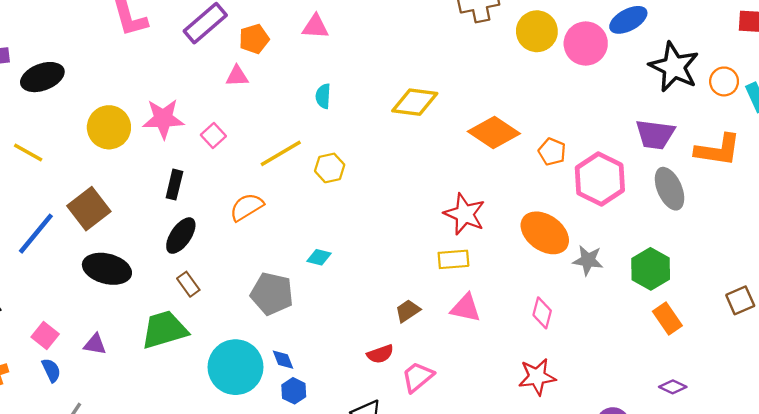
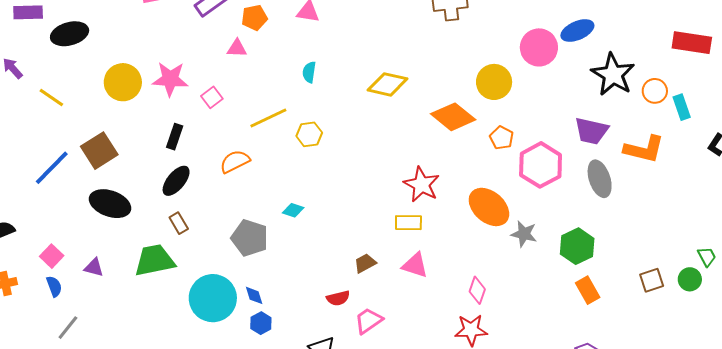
yellow circle: (537, 31) -> (494, 82), moved
pink diamond: (542, 313) -> (477, 290), moved

